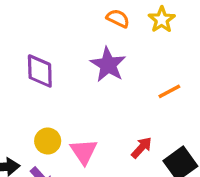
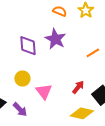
purple diamond: (40, 71) -> (28, 46), moved
yellow circle: (48, 141) -> (22, 79), moved

